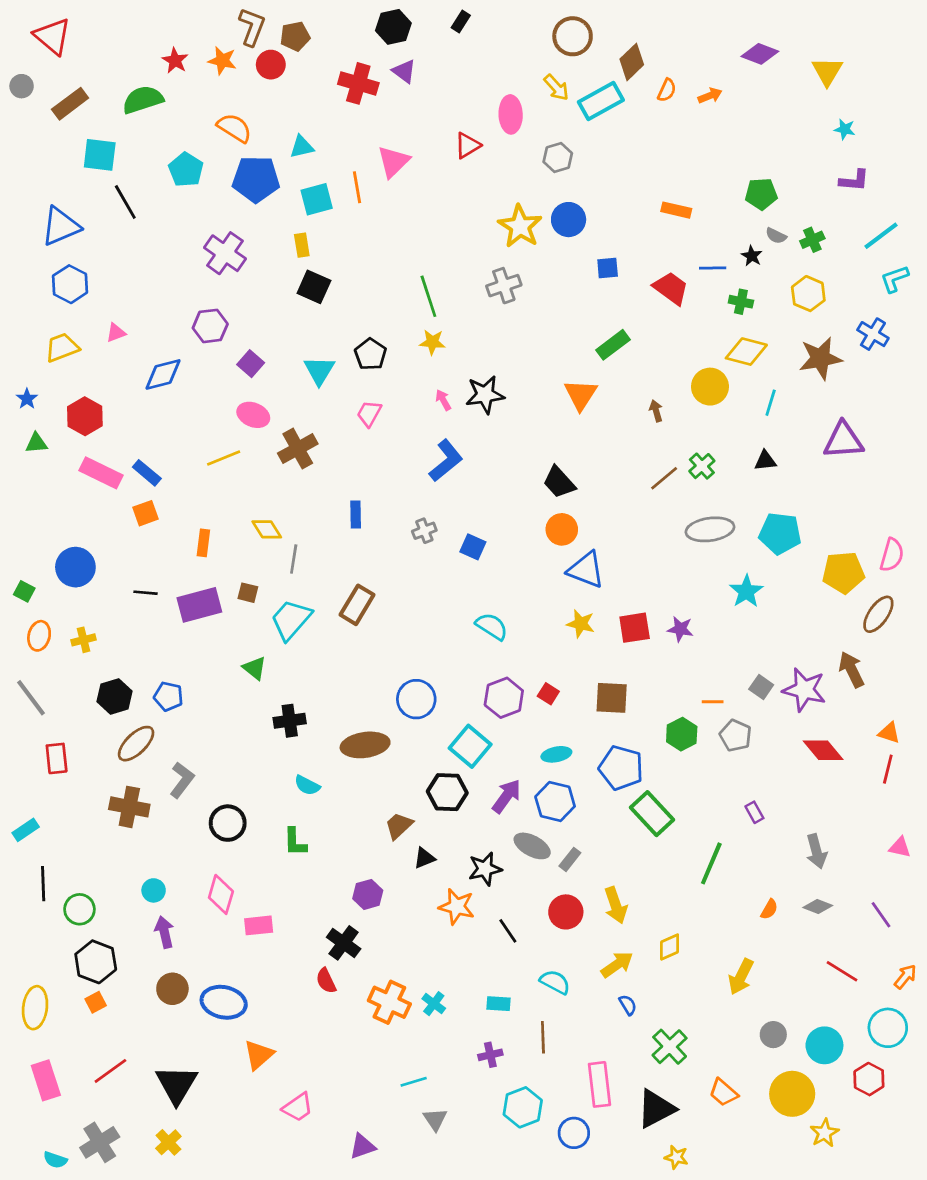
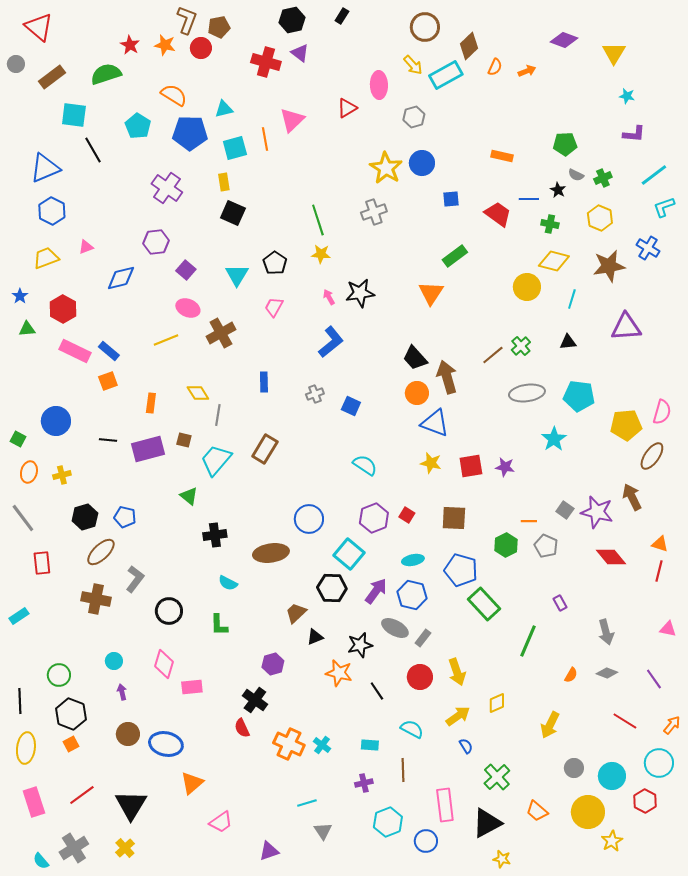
brown arrow: (656, 411) -> (447, 377), moved, size x2.0
black line: (43, 884) -> (20, 701), moved
purple arrow: (164, 932) -> (122, 692), size x0.7
cyan semicircle: (55, 1160) -> (41, 861), turned 30

